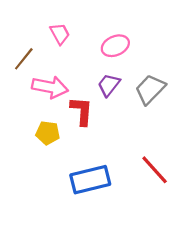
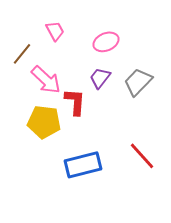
pink arrow: (50, 87) -> (46, 80), turned 32
yellow pentagon: (48, 133) -> (44, 122), size x1.5

